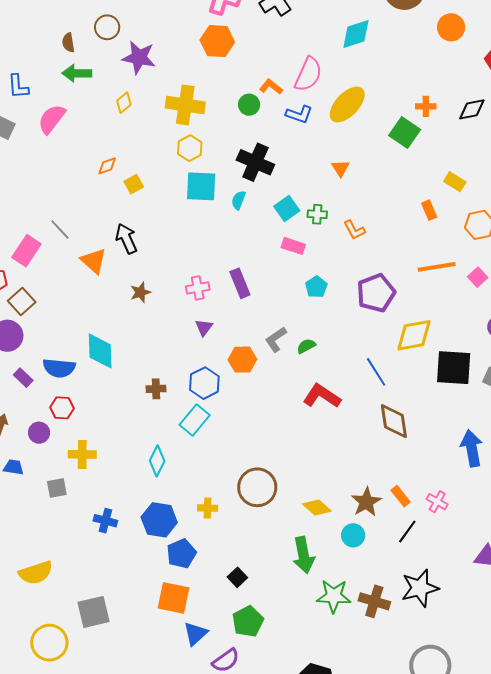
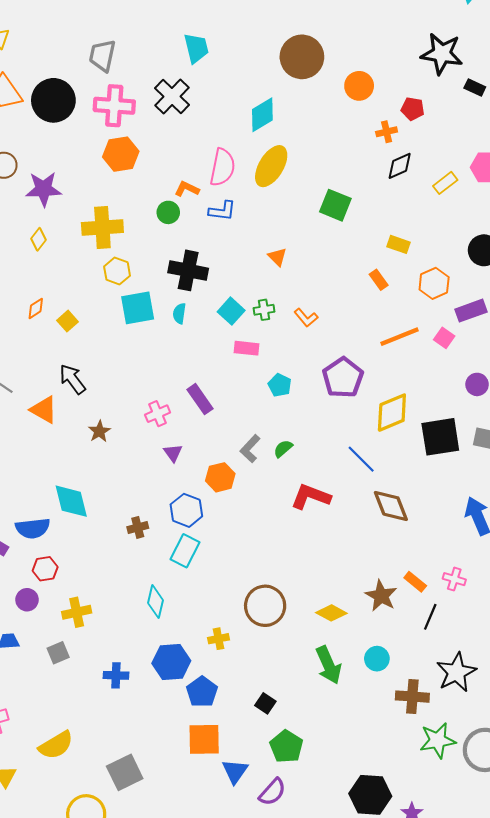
yellow ellipse: (347, 104) -> (271, 166), moved
orange cross: (426, 106) -> (387, 132), moved
cyan circle: (353, 535) -> (377, 659), moved
green star: (334, 596) -> (438, 740), moved

